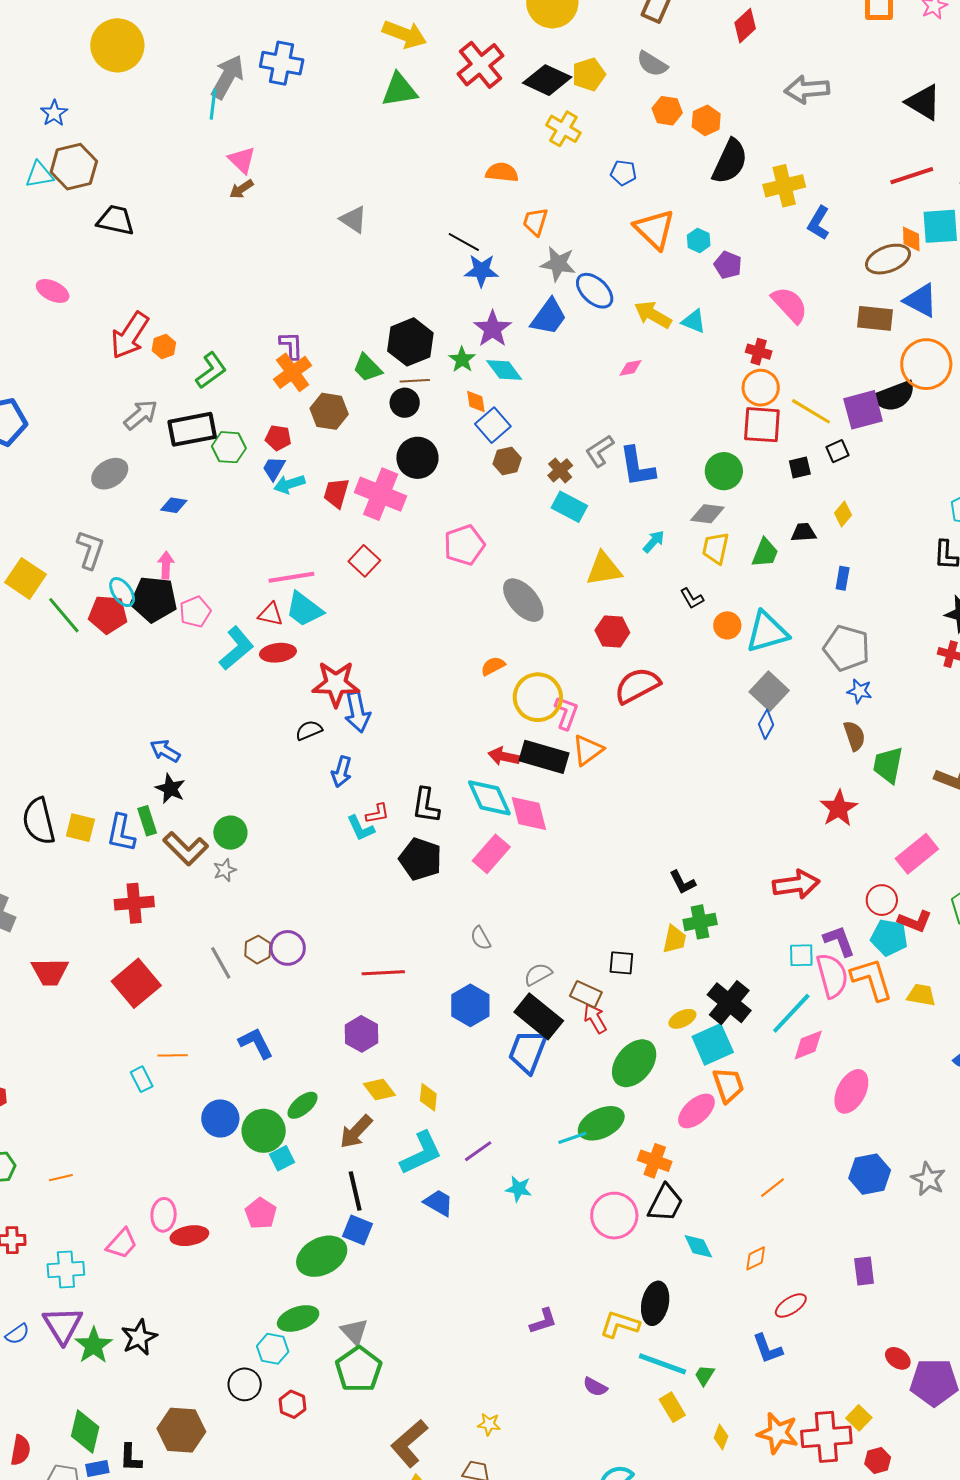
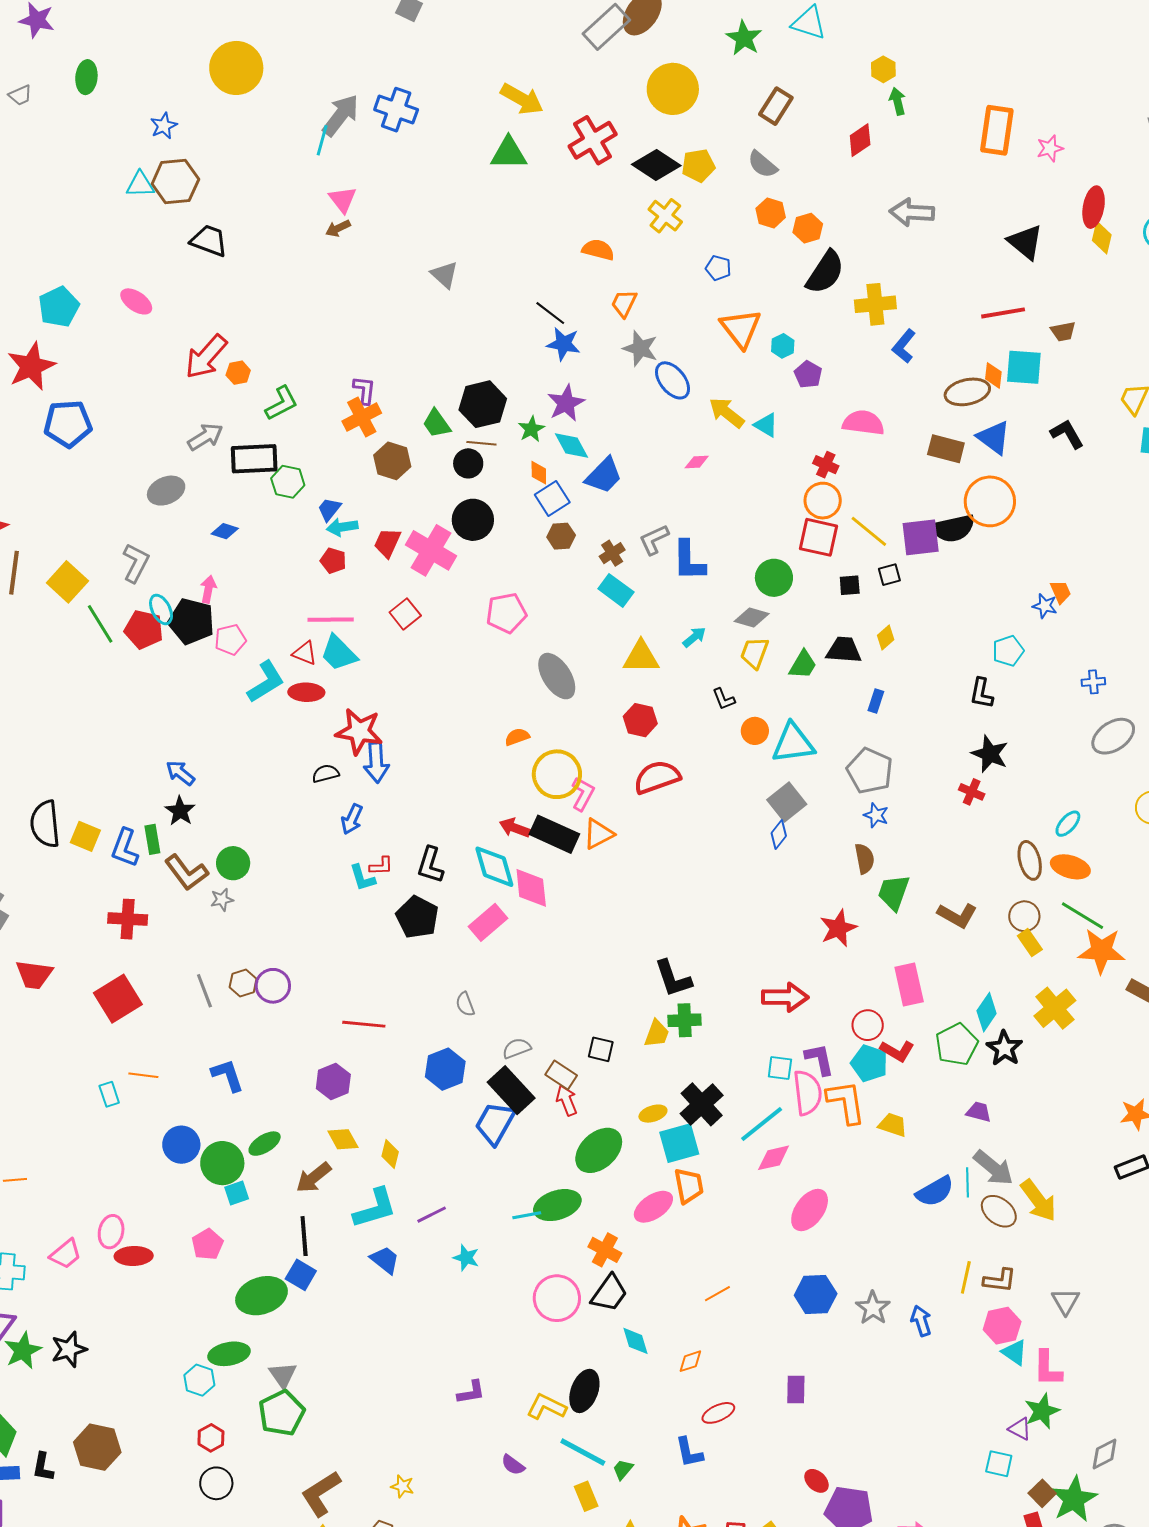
pink semicircle: (790, 305) -> (863, 423), turned -48
blue trapezoid: (549, 317) -> (604, 475), moved
red pentagon: (278, 438) -> (333, 561), moved
black trapezoid: (803, 532) -> (844, 650), size x1.4
pink rectangle: (917, 854) -> (909, 985), turned -72
black L-shape: (683, 882) -> (673, 978), size x1.5
black circle: (245, 1384) -> (216, 1483), moved

